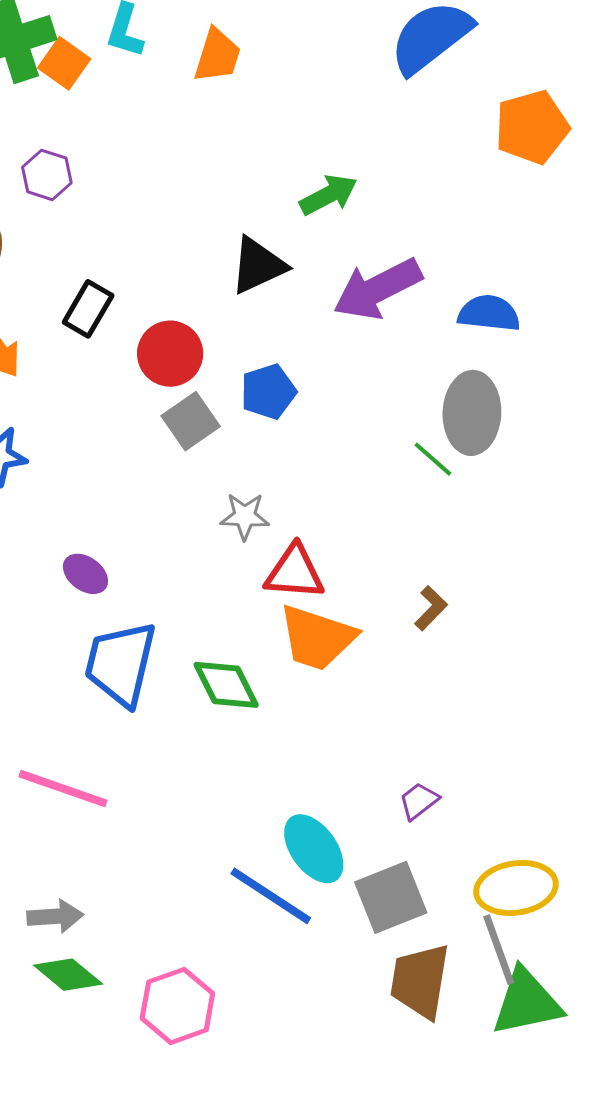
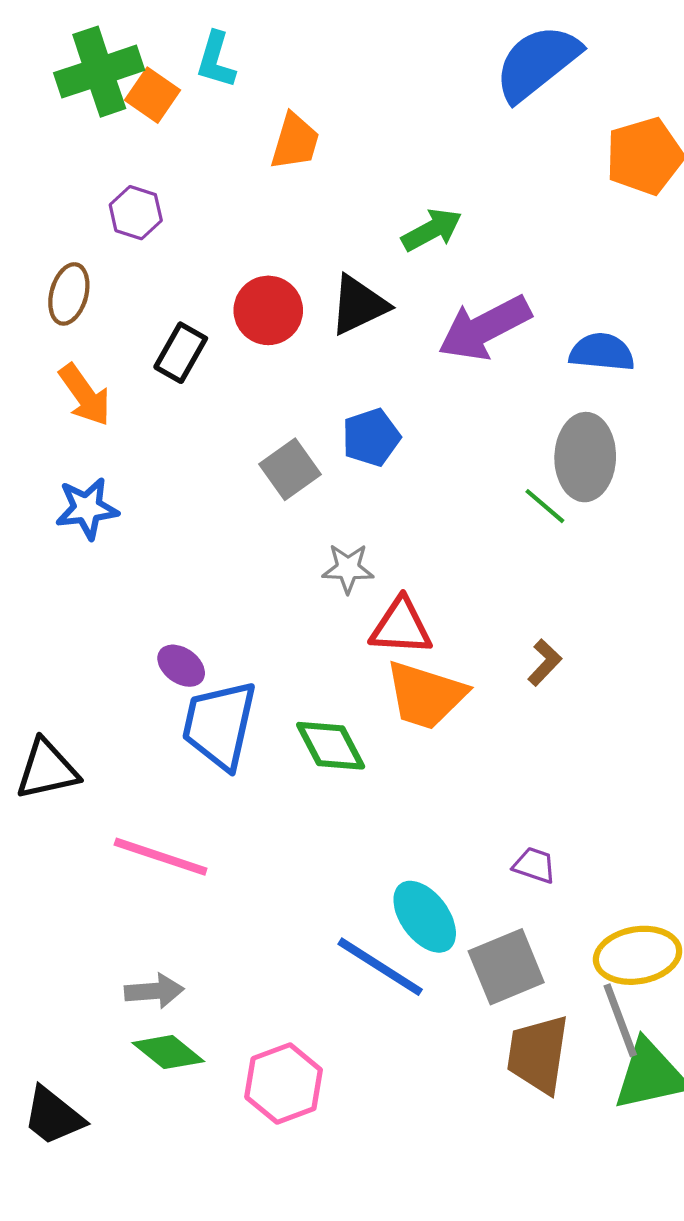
orange trapezoid: (217, 56) -> (295, 142), moved
red circle: (170, 354) -> (268, 310), moved
purple ellipse: (85, 574) -> (181, 666), moved
purple trapezoid: (419, 801) -> (534, 865), turned 57

